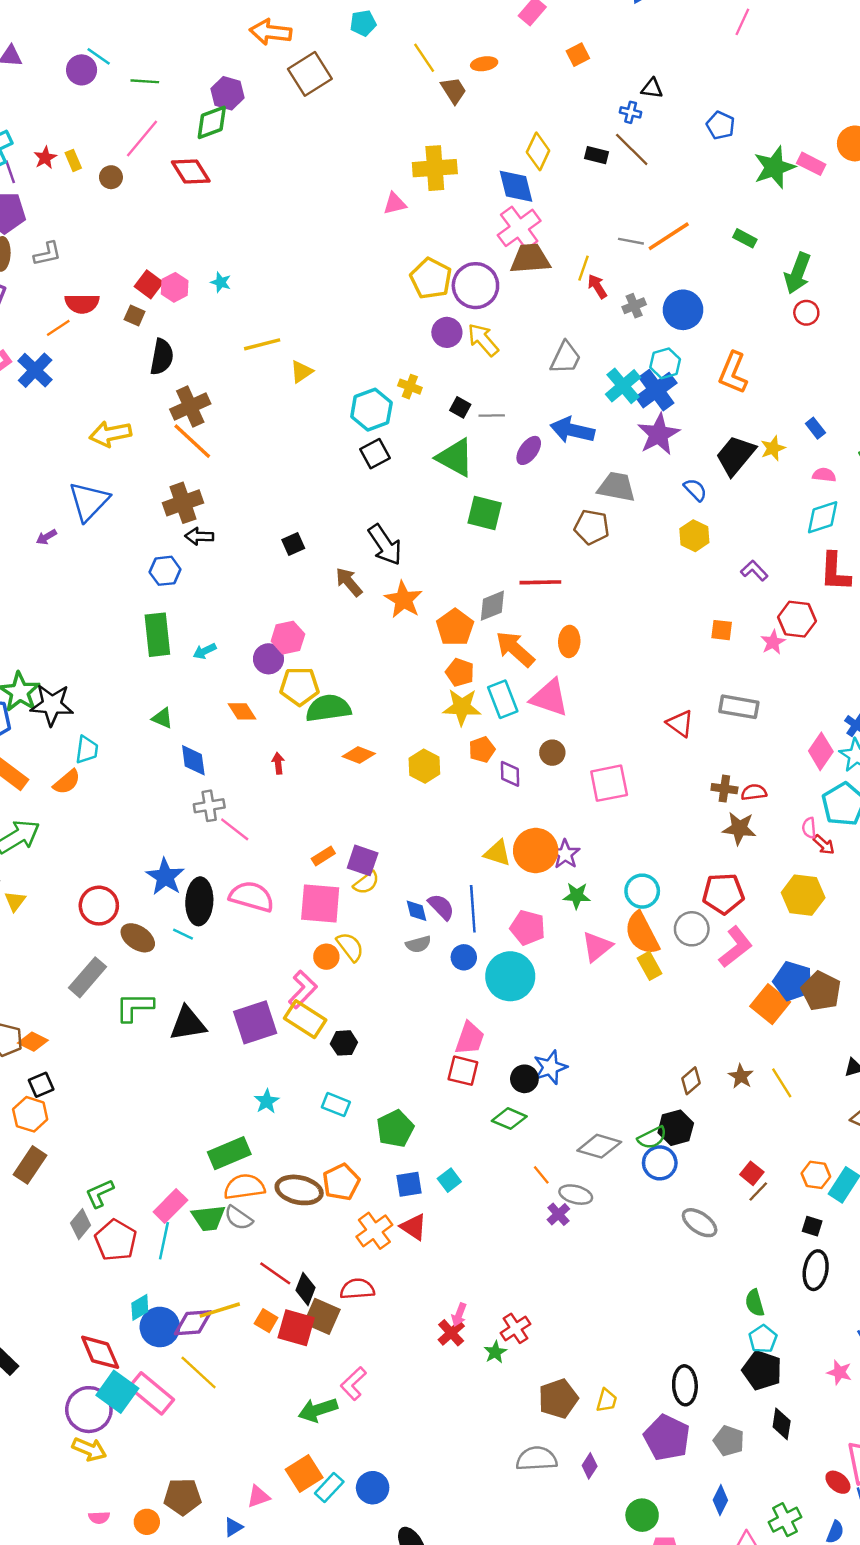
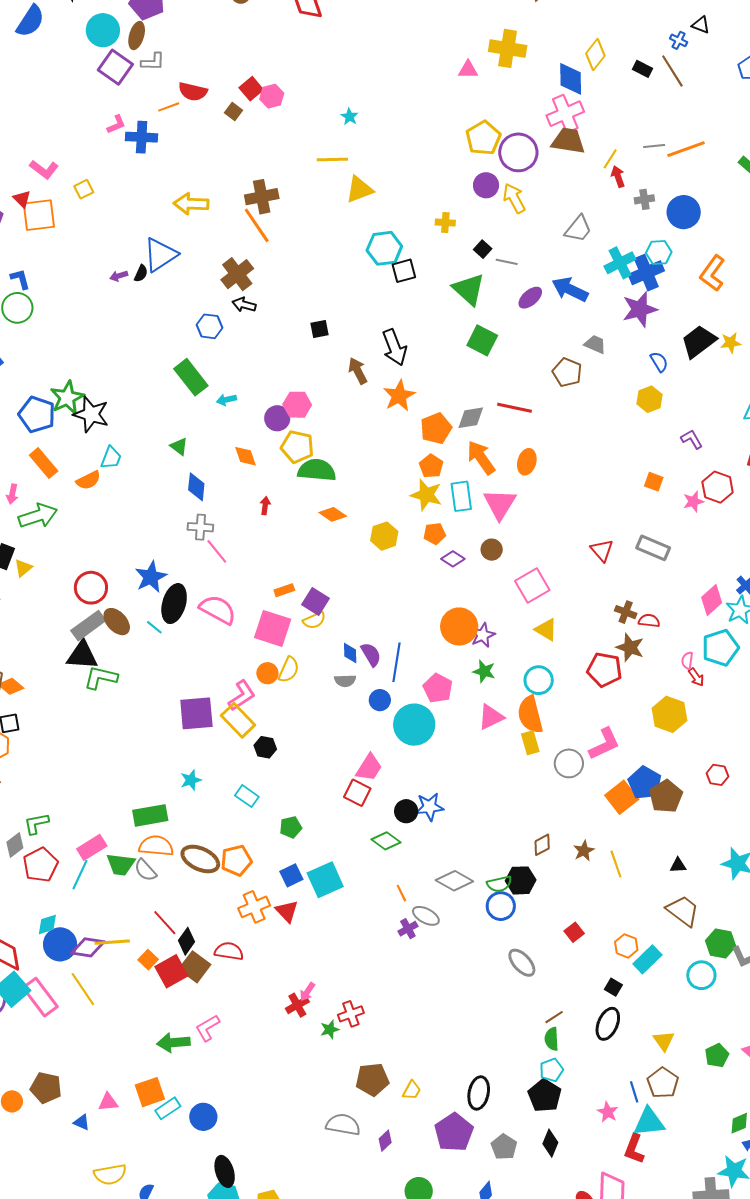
gray line: (631, 241) -> (654, 146), turned -30
gray L-shape: (47, 254) -> (153, 62), moved
cyan star: (221, 282) -> (349, 117), moved
black semicircle: (162, 357) -> (141, 273), moved, size x0.6
blue cross: (35, 370) -> (142, 137), turned 36
yellow triangle: (301, 372) -> (359, 189), size x1.4
yellow cross: (410, 387) -> (445, 223), turned -30
cyan hexagon: (371, 410) -> (384, 248), moved
gray trapezoid: (616, 487) -> (595, 344), size x0.7
brown cross: (183, 503) -> (237, 274), turned -32
green rectangle: (157, 635) -> (191, 377), turned -45
pink triangle: (549, 698) -> (500, 504), turned 30
purple diamond: (510, 774) -> (453, 559), turned -70
pink square: (609, 783) -> (532, 585), turned -32
yellow triangle: (498, 853) -> (546, 630), moved
red pentagon: (723, 894) -> (605, 670), moved
gray circle: (692, 929) -> (569, 763), moved
yellow semicircle: (350, 947) -> (289, 670), turned 48
gray rectangle: (88, 977) -> (88, 626), moved
black triangle: (188, 1024) -> (82, 655), moved
green pentagon: (395, 1129) -> (291, 827), size x0.7
cyan square: (449, 1180) -> (325, 880), size x1.8
blue square: (409, 1184) -> (291, 875), turned -30
brown line: (758, 1192) -> (554, 1017), moved
red square: (296, 1328) -> (171, 971), turned 32
blue triangle: (233, 1527) -> (82, 1122), turned 42

